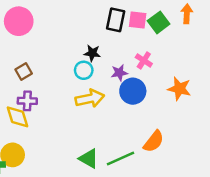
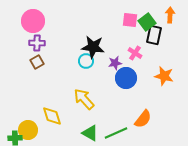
black rectangle: (116, 20) -> (154, 35), moved
black star: (92, 53) -> (93, 47), size x1.6
yellow arrow: (90, 98) -> (84, 99), moved, turned -120
purple cross: (27, 101) -> (37, 43), moved
yellow diamond: (17, 117) -> (52, 116), moved

